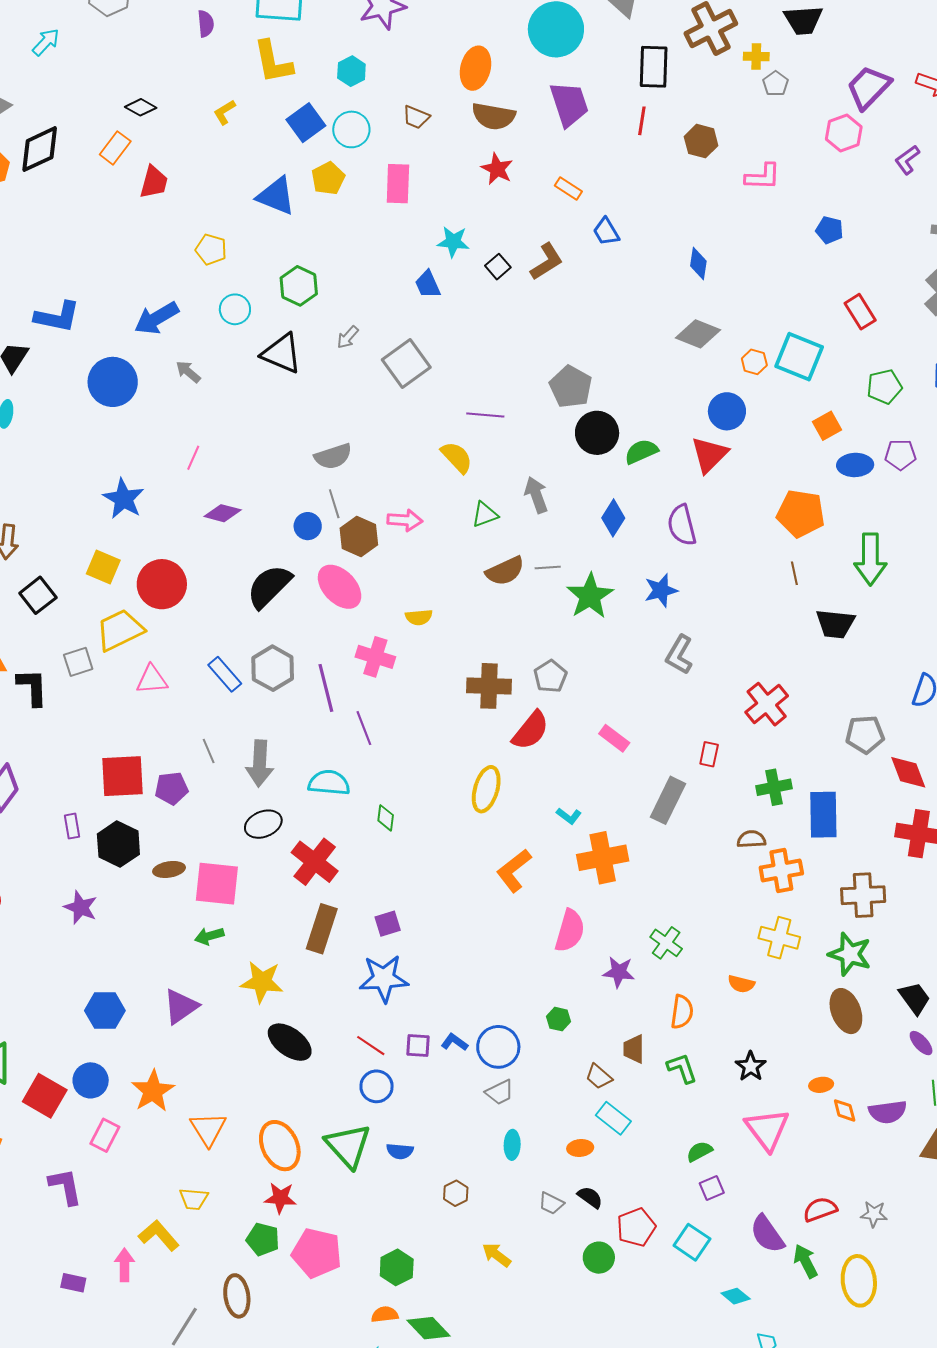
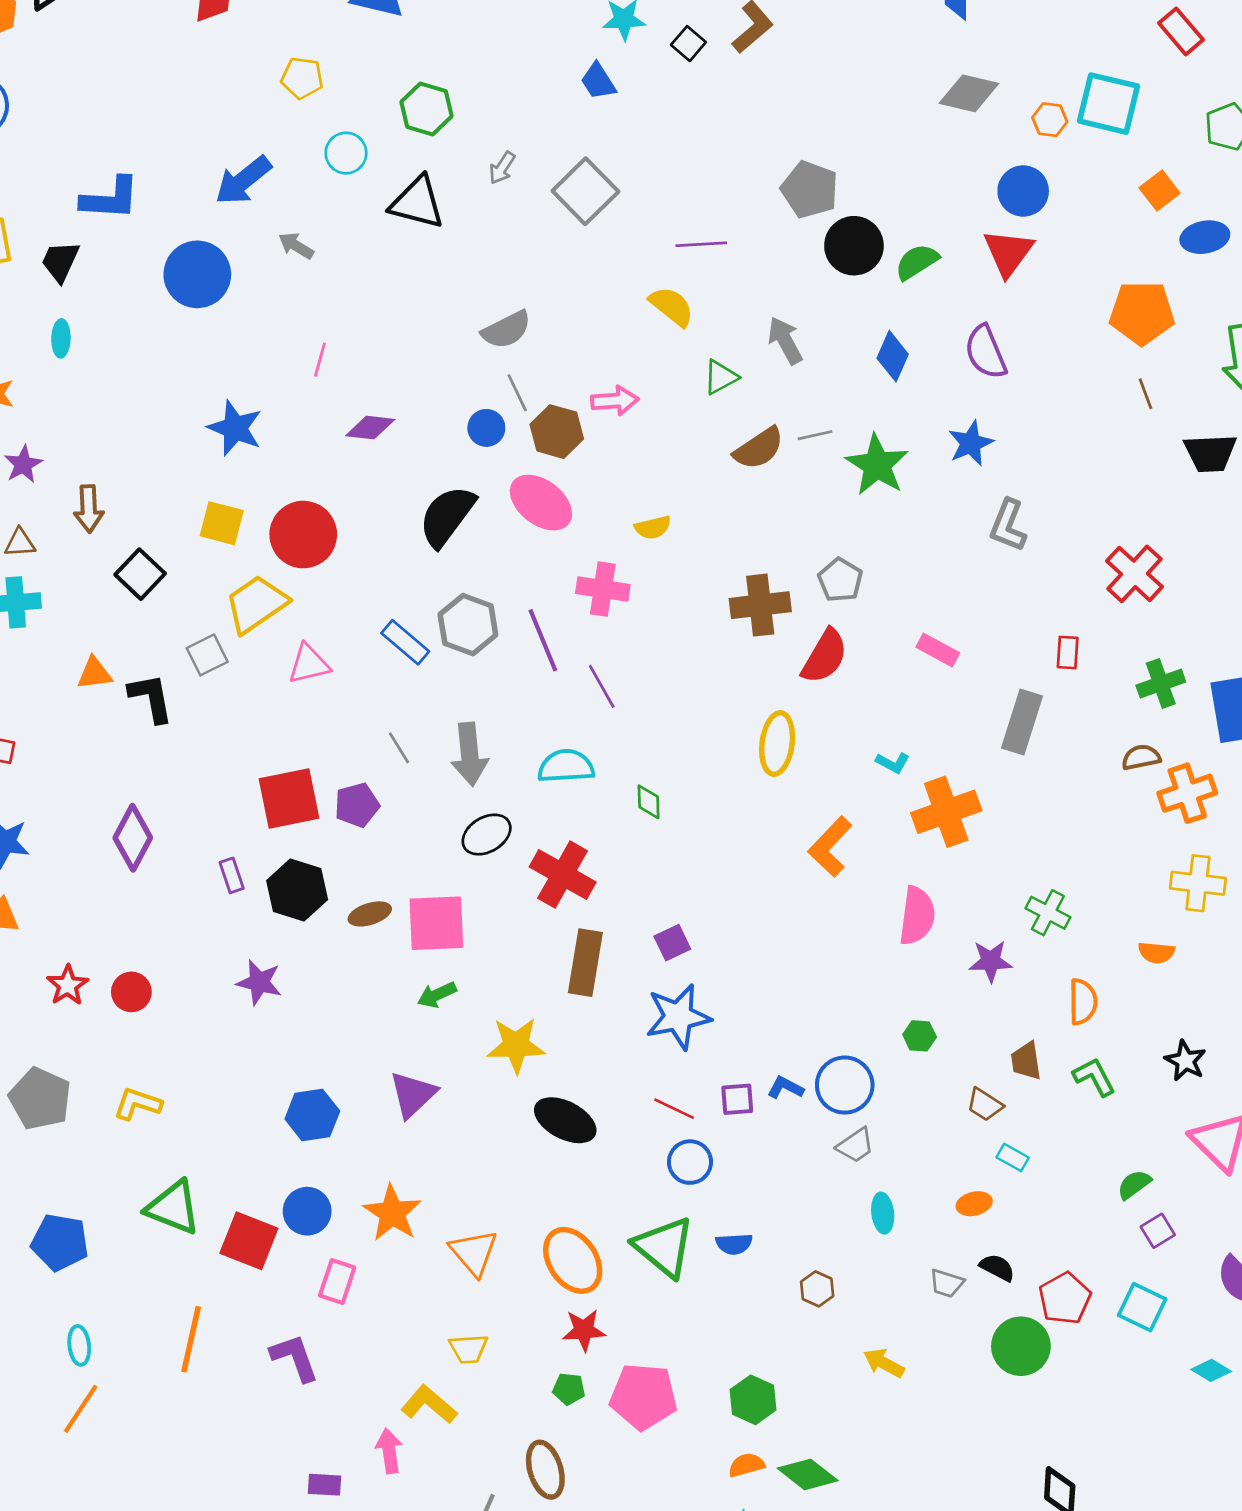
cyan rectangle: (613, 1118) -> (1013, 1157), size x0.7
green pentagon: (263, 1239) -> (569, 1389), size x0.7
green circle: (599, 1258) -> (1021, 1346), size x1.4

